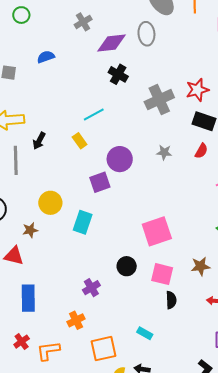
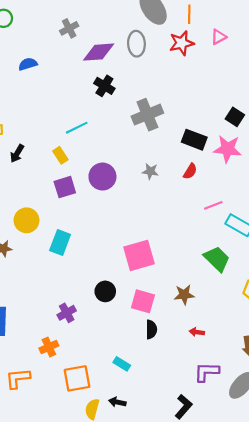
red star: (197, 90) -> (182, 43), moved
purple square: (100, 182) -> (65, 187), moved

